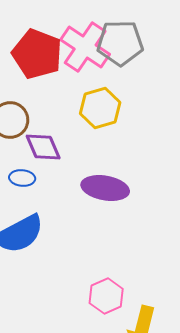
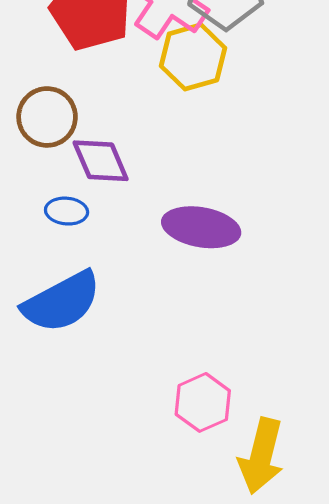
yellow hexagon: (100, 108) -> (193, 57), moved

